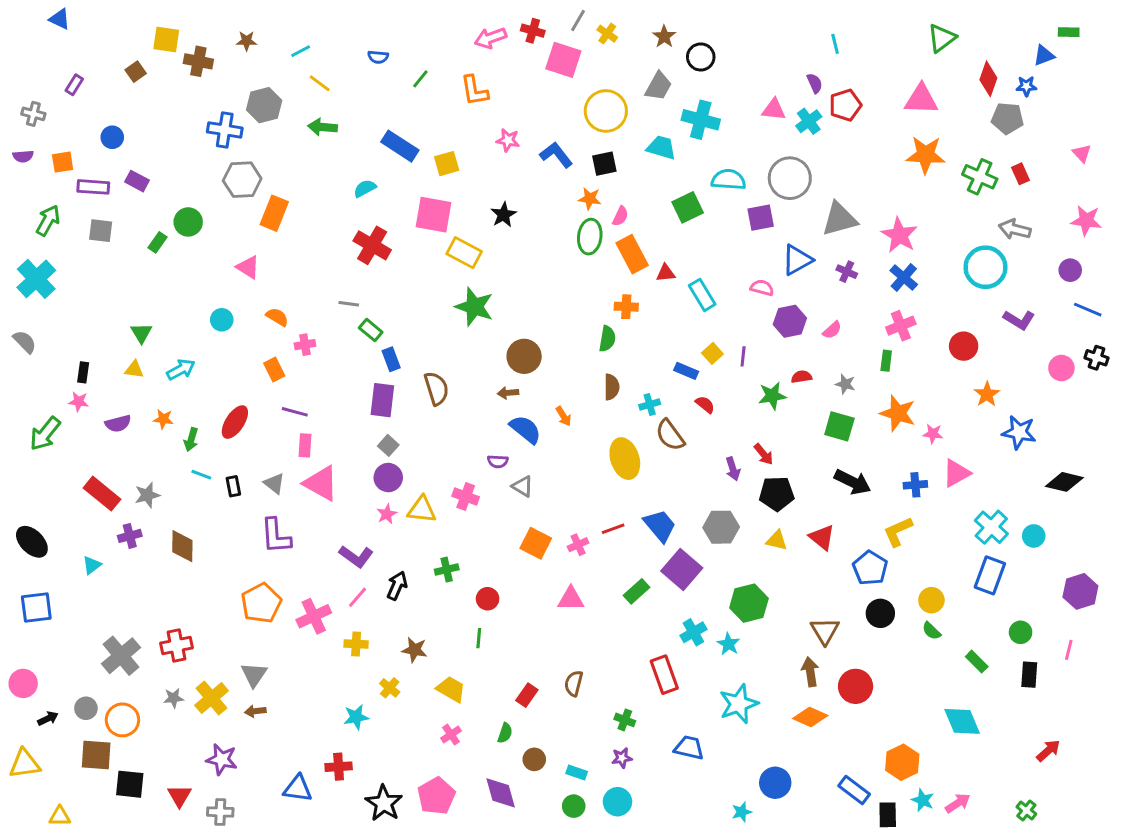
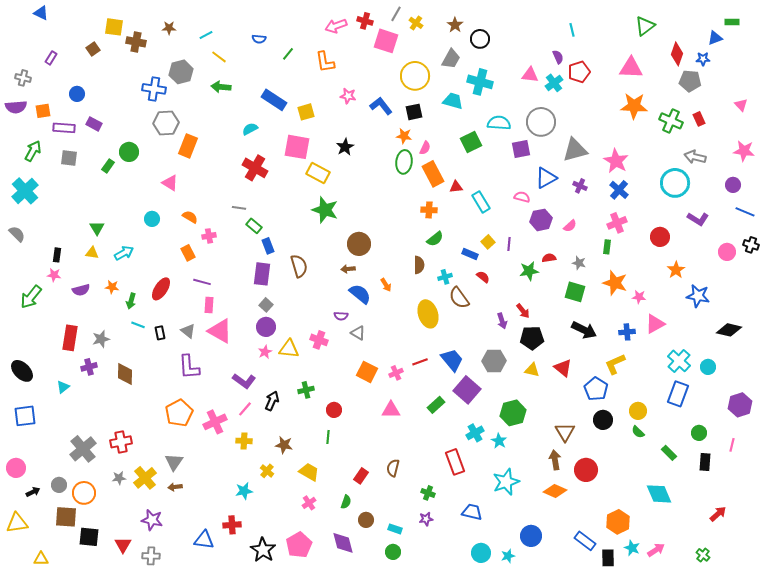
purple semicircle: (23, 156) -> (16, 107), size x1.5
green semicircle: (607, 339) -> (435, 239), moved, turned 42
red rectangle: (102, 494) -> (70, 338), turned 60
cyan circle: (617, 802) -> (481, 553), moved

